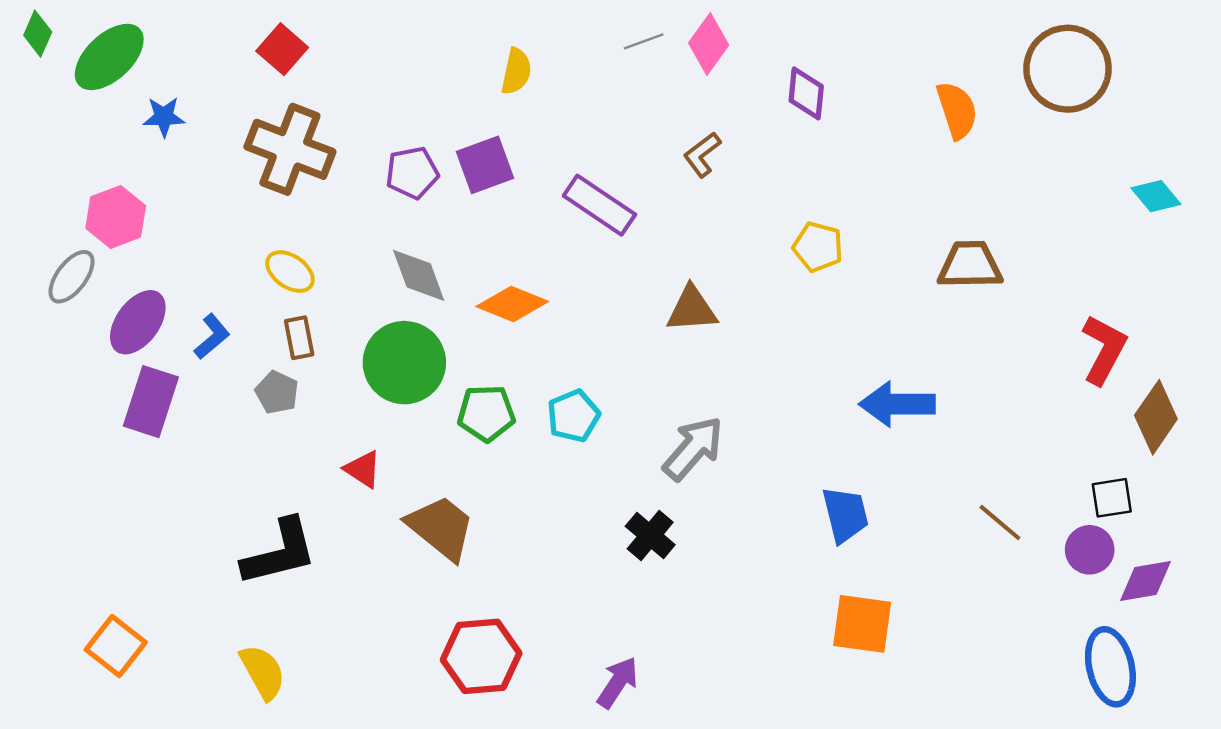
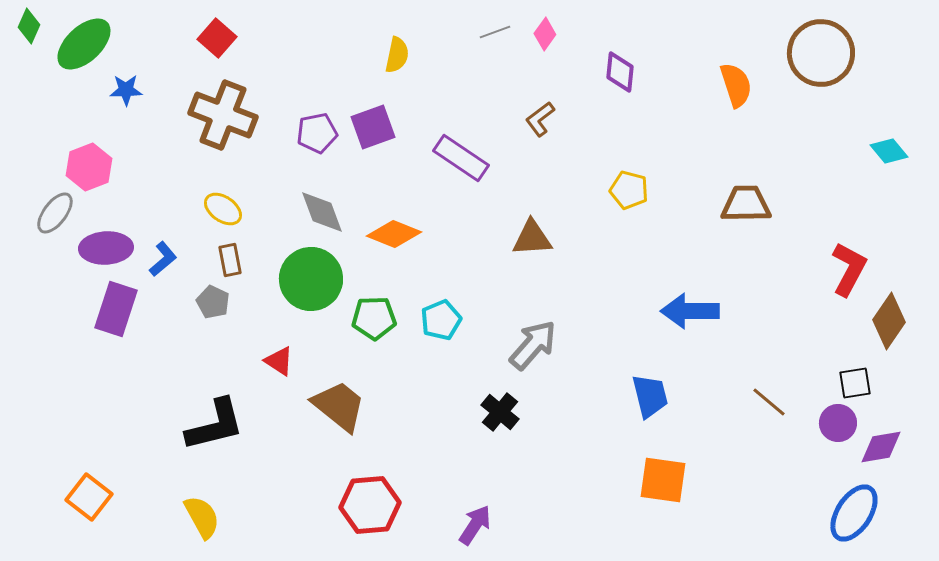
pink diamond: (709, 44) -> (545, 34), size x0.7
purple ellipse: (138, 322) -> (106, 248), turned 51
blue ellipse: (1110, 667) -> (854, 513), turned 46

